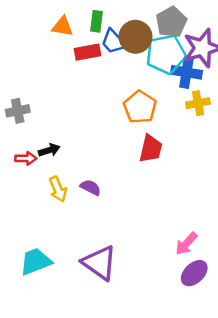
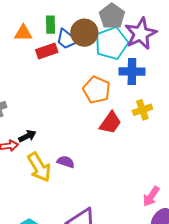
blue cross: (187, 72) -> (132, 72), moved
yellow cross: (198, 103) -> (142, 110), moved
red trapezoid: (151, 149) -> (110, 123), turned 30
yellow arrow: (58, 189) -> (39, 167), size x1.4

